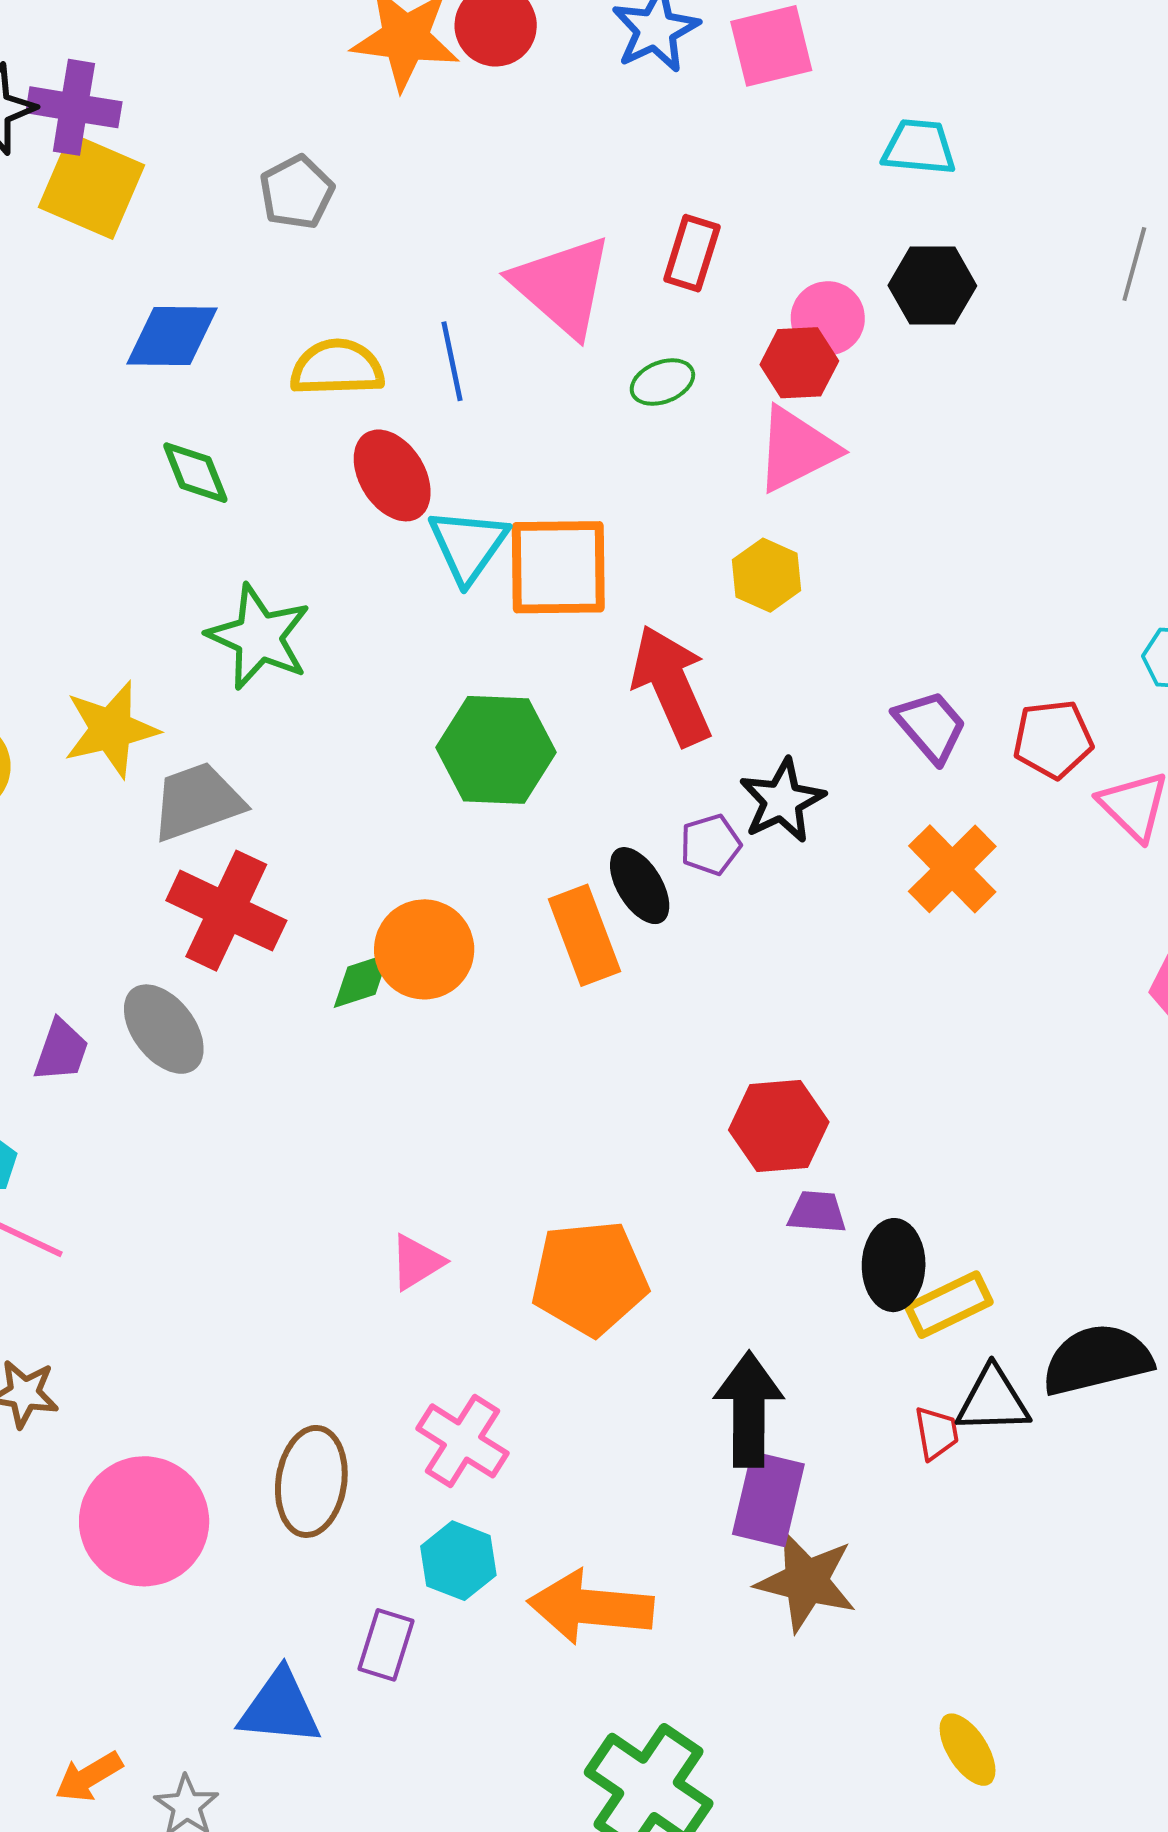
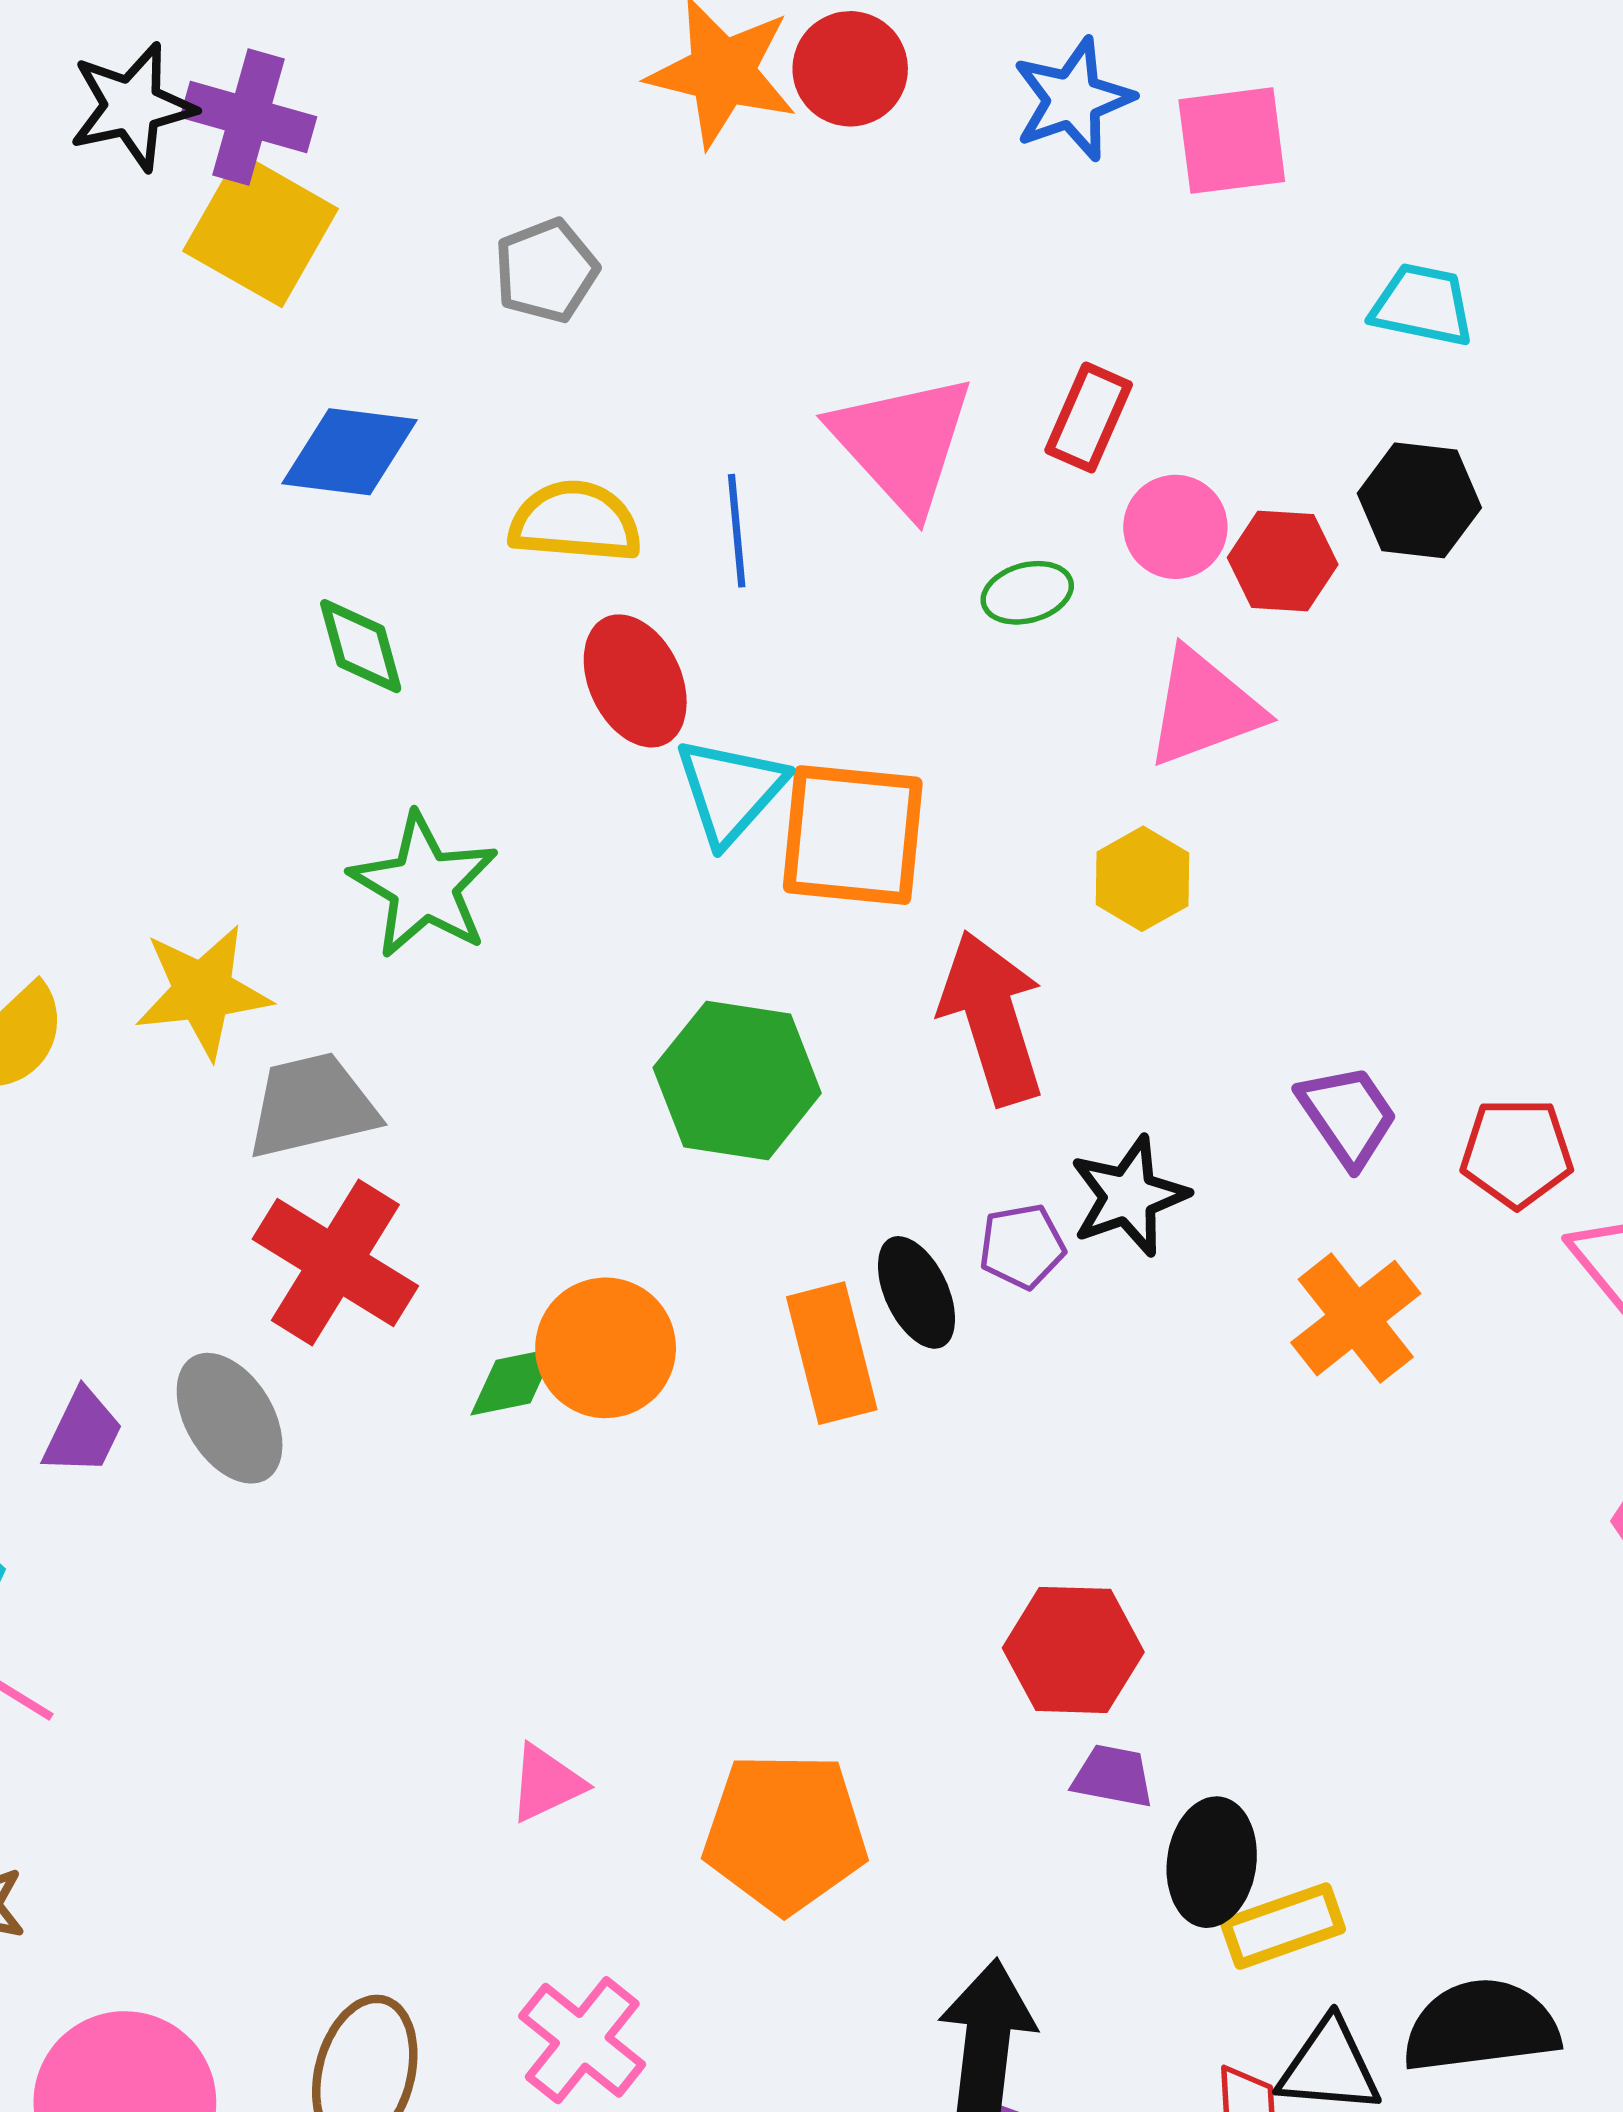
pink circle: (828, 318) -> (1175, 527), moved
red hexagon: (799, 363) -> (1283, 561), moved

